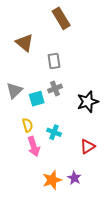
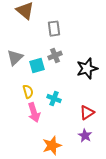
purple star: (74, 178) -> (85, 136), moved

